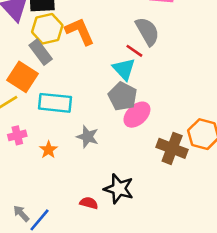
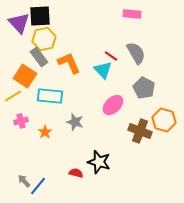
orange L-shape: (80, 31) -> (69, 63), moved
gray semicircle: (147, 31) -> (136, 53), moved
gray pentagon: (123, 96) -> (144, 88), moved

